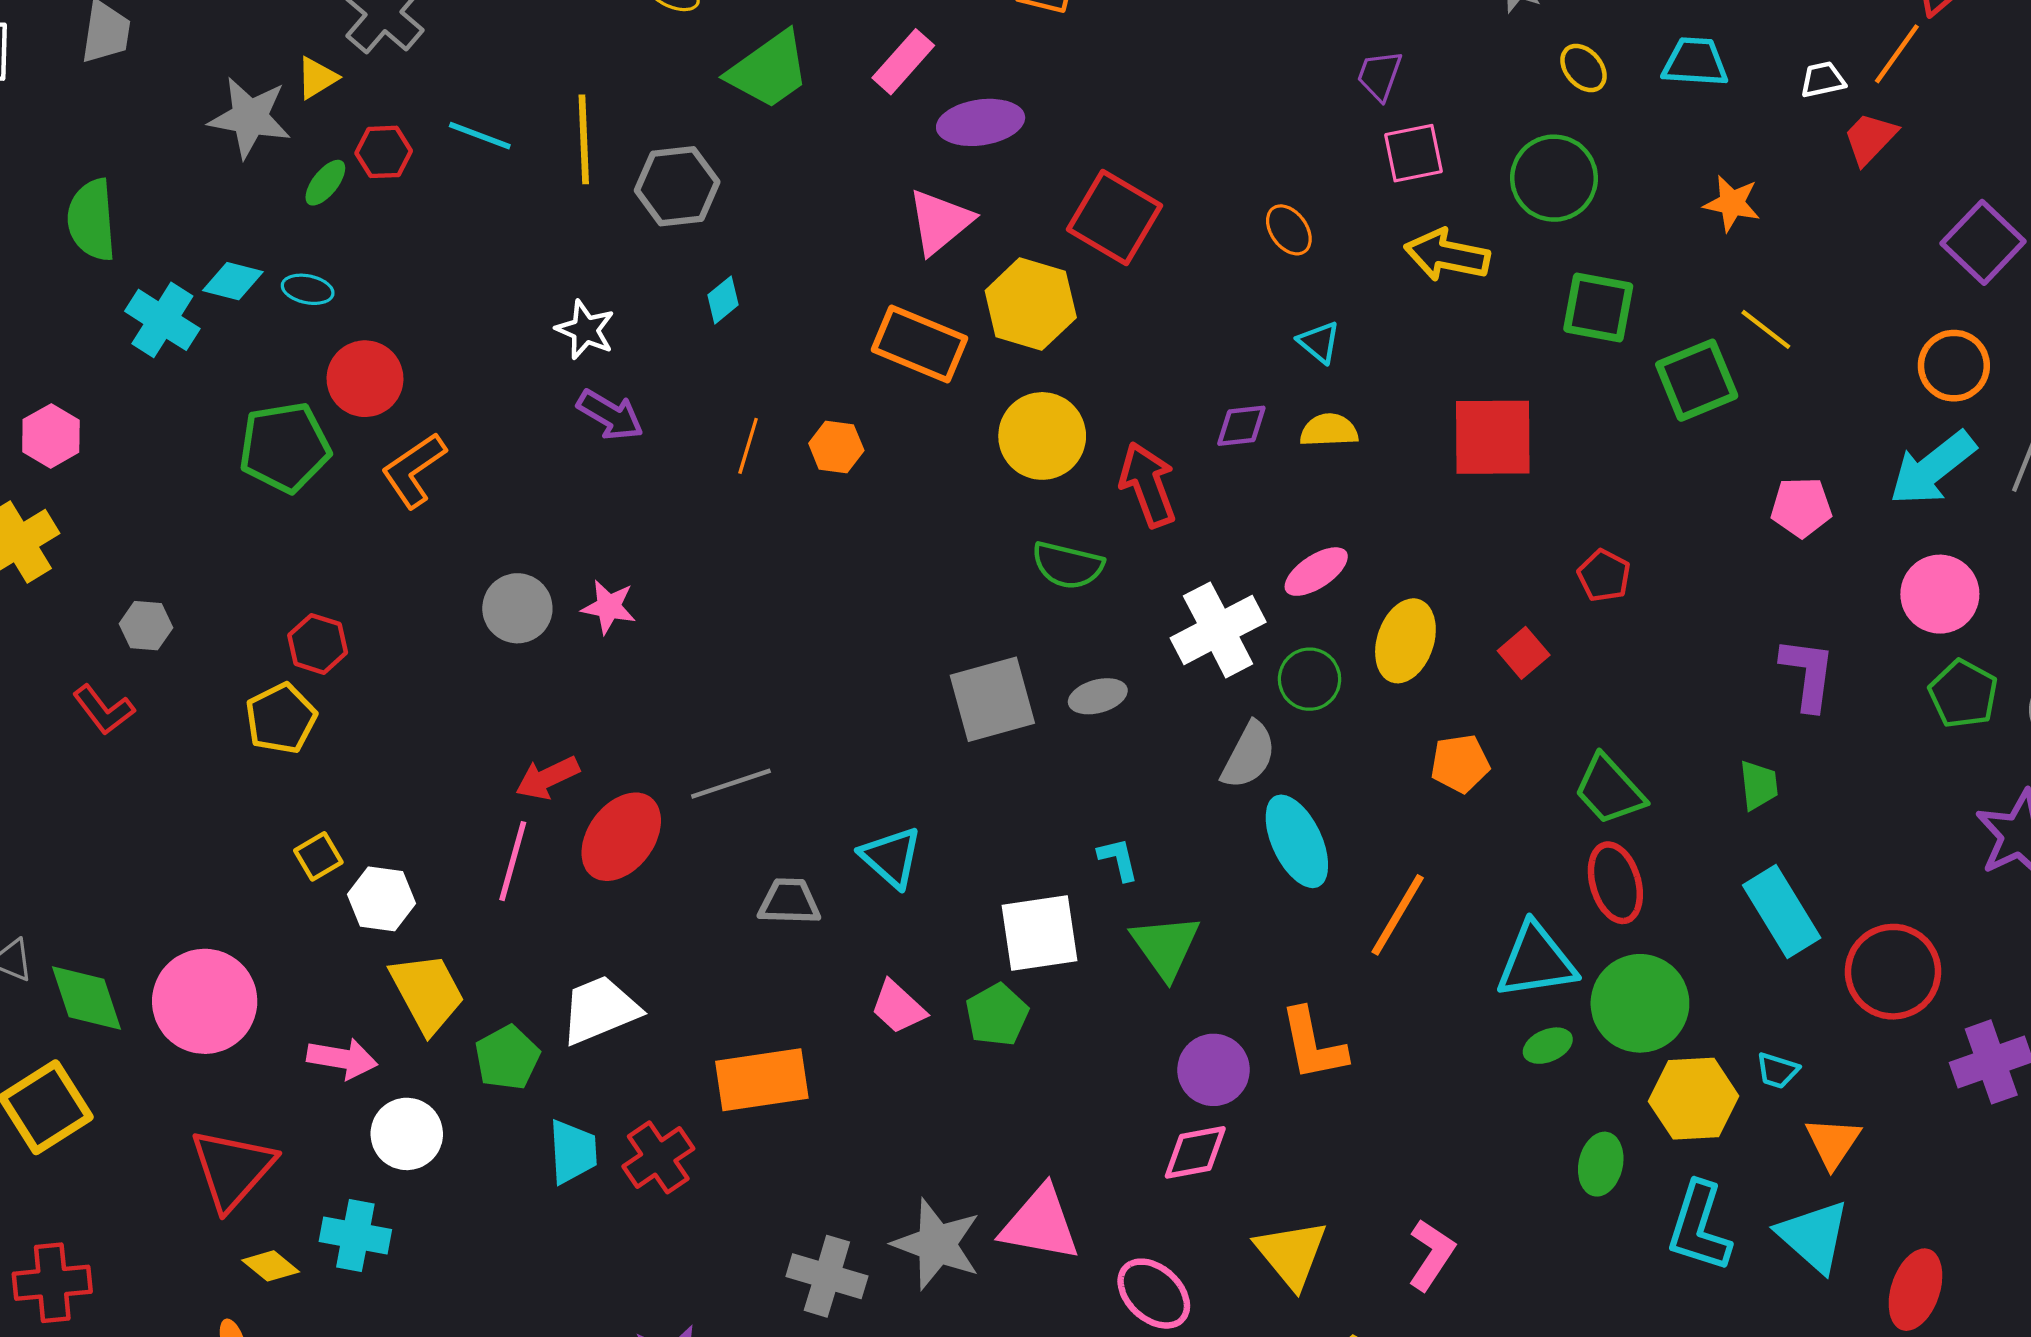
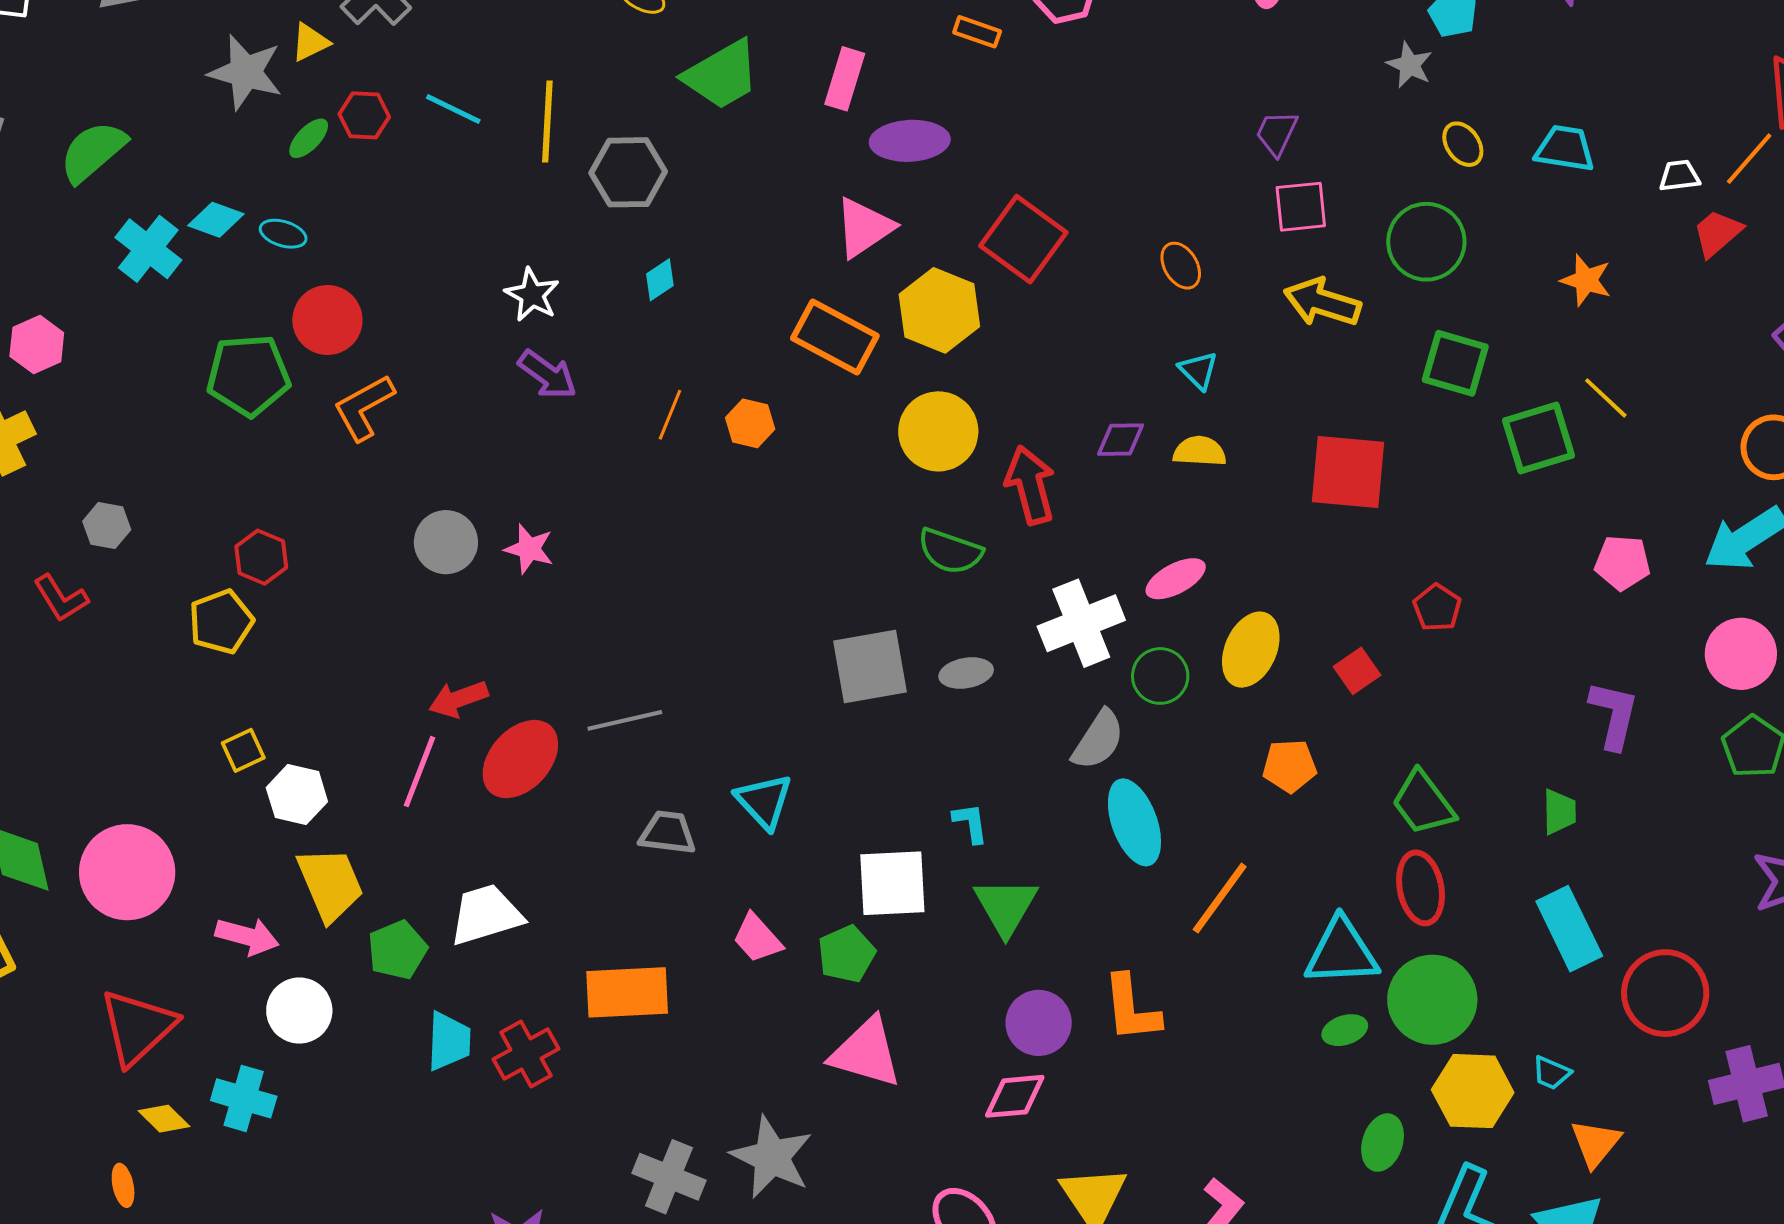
pink rectangle: (903, 62) -> (845, 79), turned -30
green semicircle: (92, 220) -> (93, 152), turned 48
pink triangle: (1040, 1224) -> (866, 1053), moved

